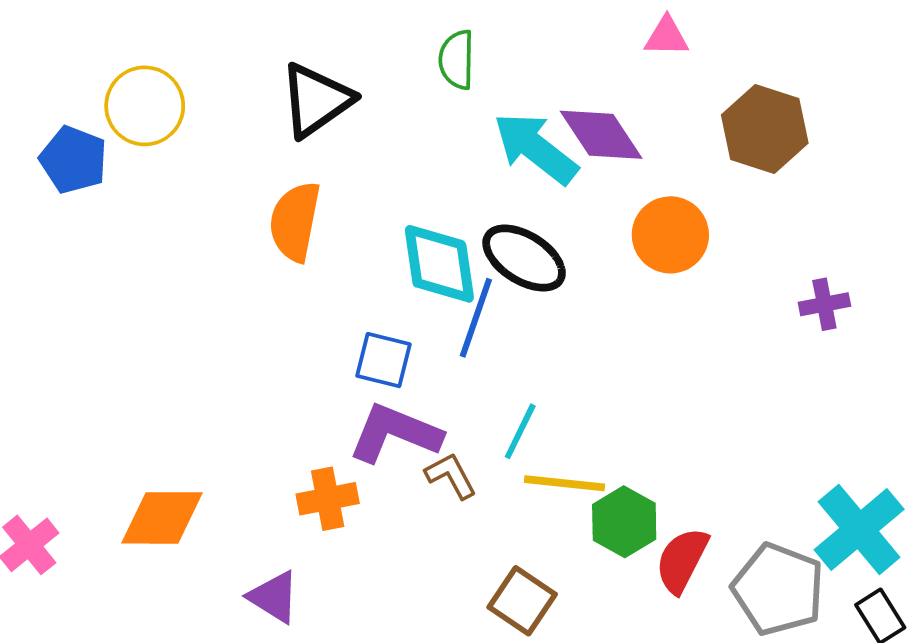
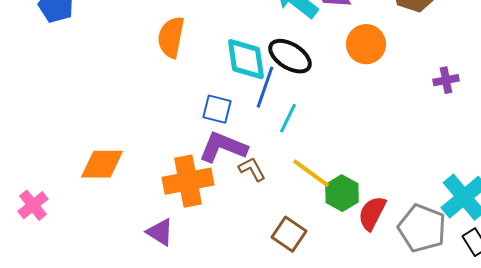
cyan line: (520, 431) -> (288, 118), moved
yellow line: (564, 483) -> (311, 173), turned 30
orange cross: (328, 499) -> (188, 181), size x1.6
orange diamond: (162, 518) -> (102, 164), moved

